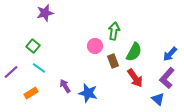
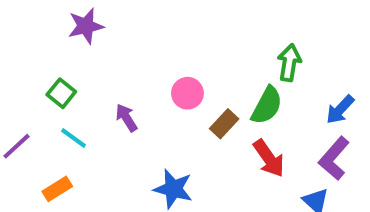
green arrow: (114, 31) -> (289, 63), moved
brown rectangle: (113, 61) -> (224, 124), turned 64
purple arrow: (65, 86) -> (126, 118), moved

